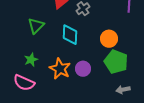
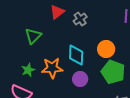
cyan diamond: (70, 35) -> (76, 55), moved
orange star: (60, 69) -> (52, 68), moved, turned -30

